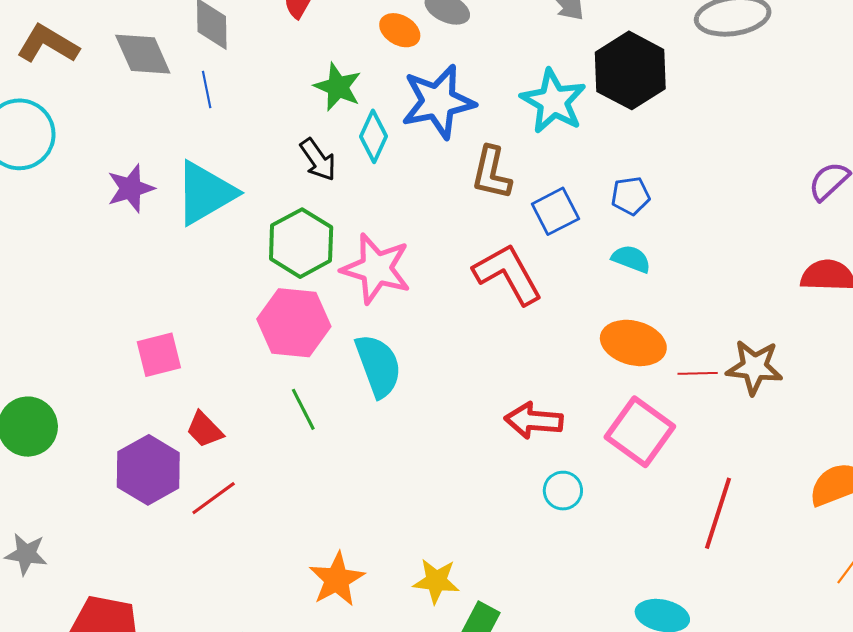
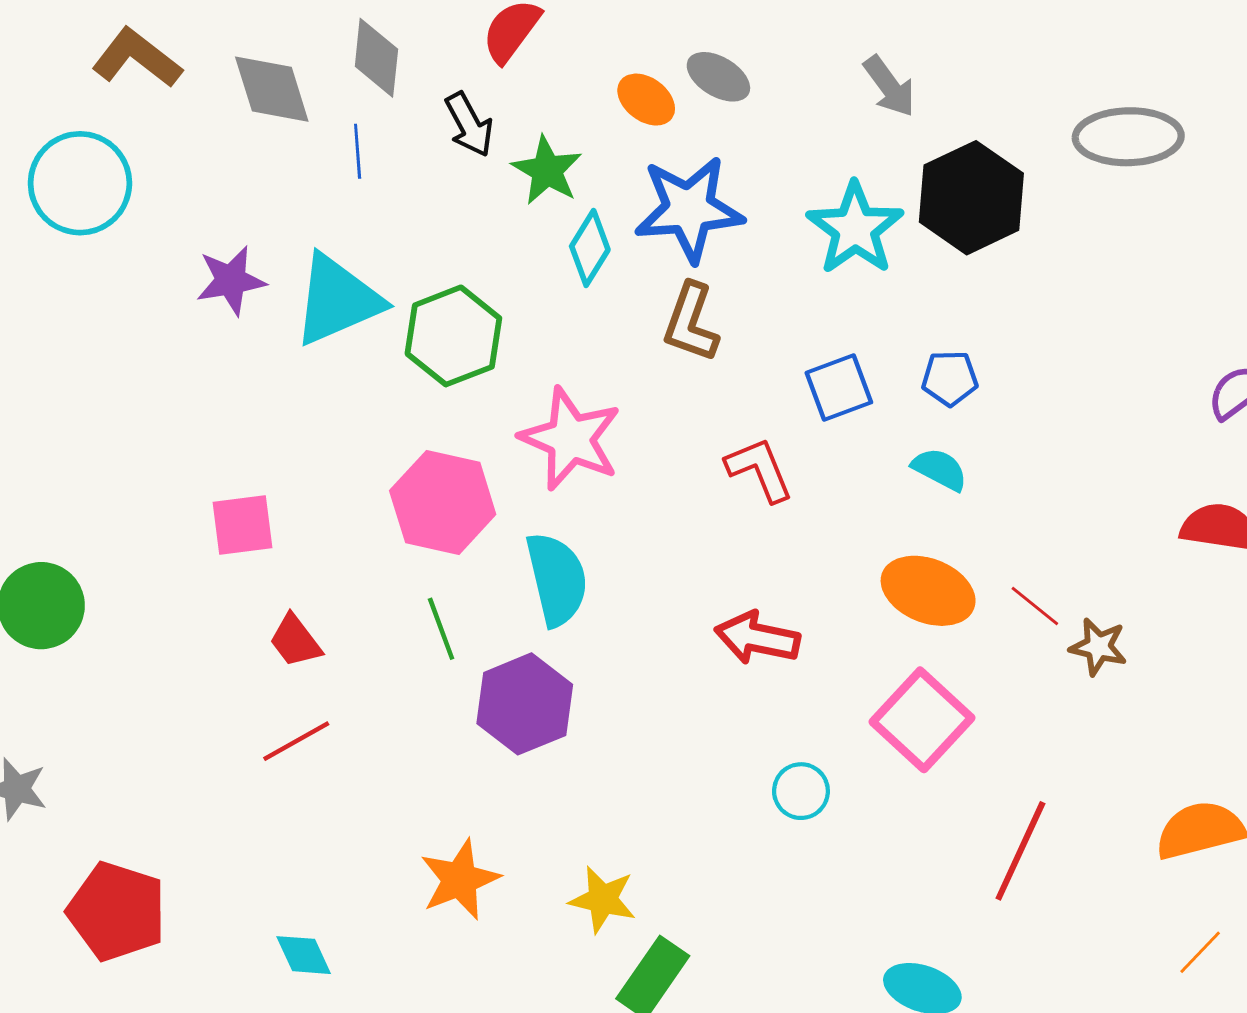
black arrow: (318, 160) -> (469, 125), moved
brown L-shape: (491, 173) -> (691, 322), moved
green hexagon: (301, 243) -> (453, 336), moved
red L-shape: (508, 274) -> (759, 470), size x0.7
brown star: (754, 367) -> (1098, 647), size x0.7
red line: (698, 373) -> (1035, 606), moved, turned 33
red arrow: (534, 420) -> (757, 638), moved
purple hexagon: (148, 470) -> (525, 704), moved

